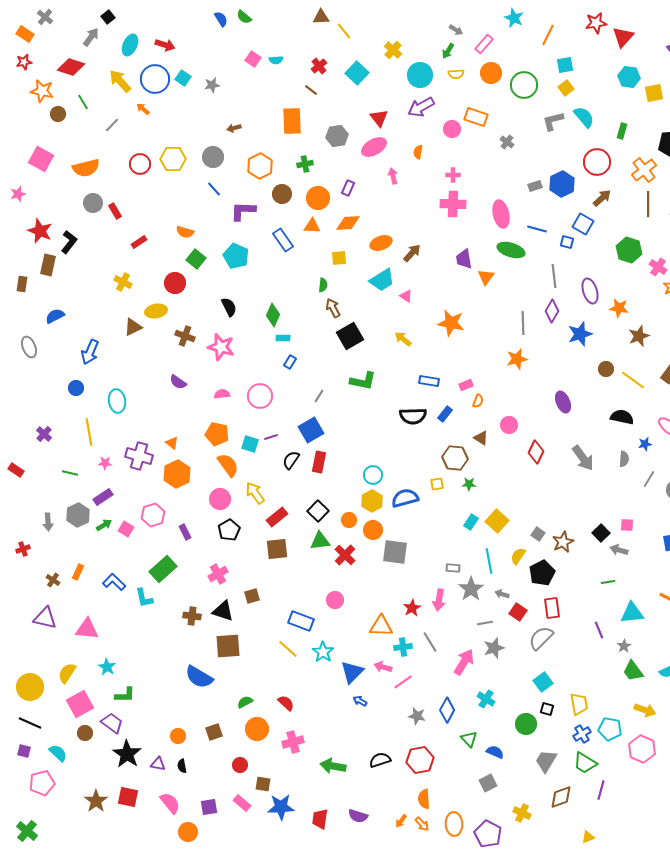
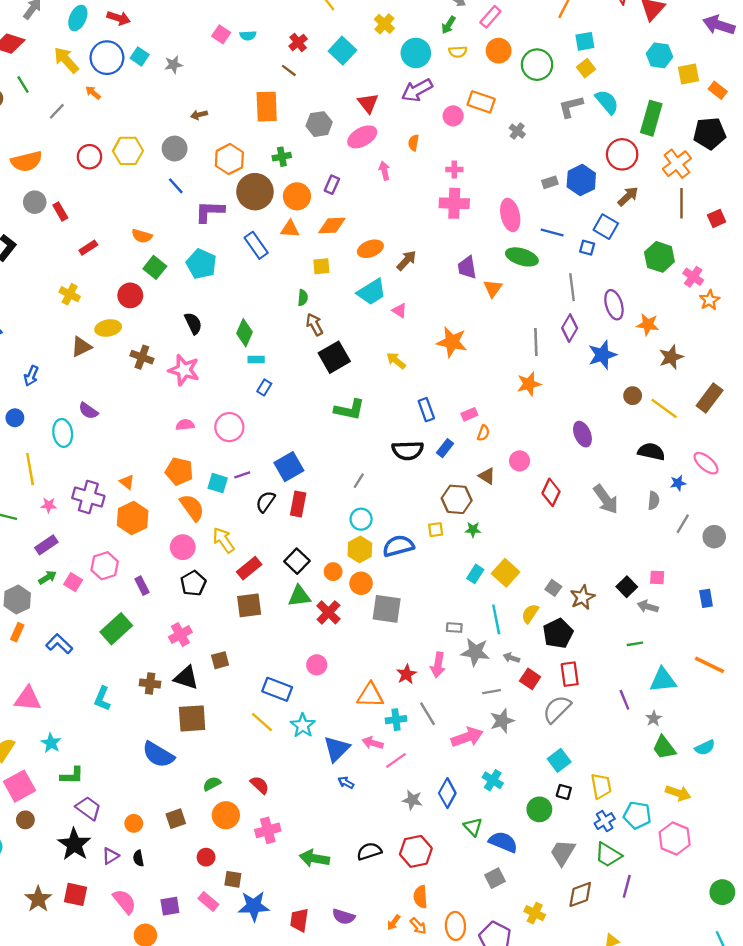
green rectangle: (622, 131) -> (651, 118), size x1.8
brown circle: (282, 194) -> (255, 192), size x1.6
blue arrow: (90, 352) -> (31, 376), size x0.7
blue rectangle: (429, 381) -> (426, 410), turned 60
purple semicircle: (178, 382) -> (88, 411), moved
gray line: (319, 396) -> (359, 481), moved
gray hexagon: (78, 515) -> (17, 600), moved
gray star: (471, 589) -> (475, 652), turned -30
cyan L-shape: (144, 598) -> (102, 699), moved, turned 35
pink arrow: (464, 662) -> (467, 737), turned 40
purple trapezoid: (112, 723) -> (88, 808), moved
blue semicircle: (495, 752) -> (503, 842), size x1.4
purple triangle: (158, 764) -> (110, 856), turned -42

